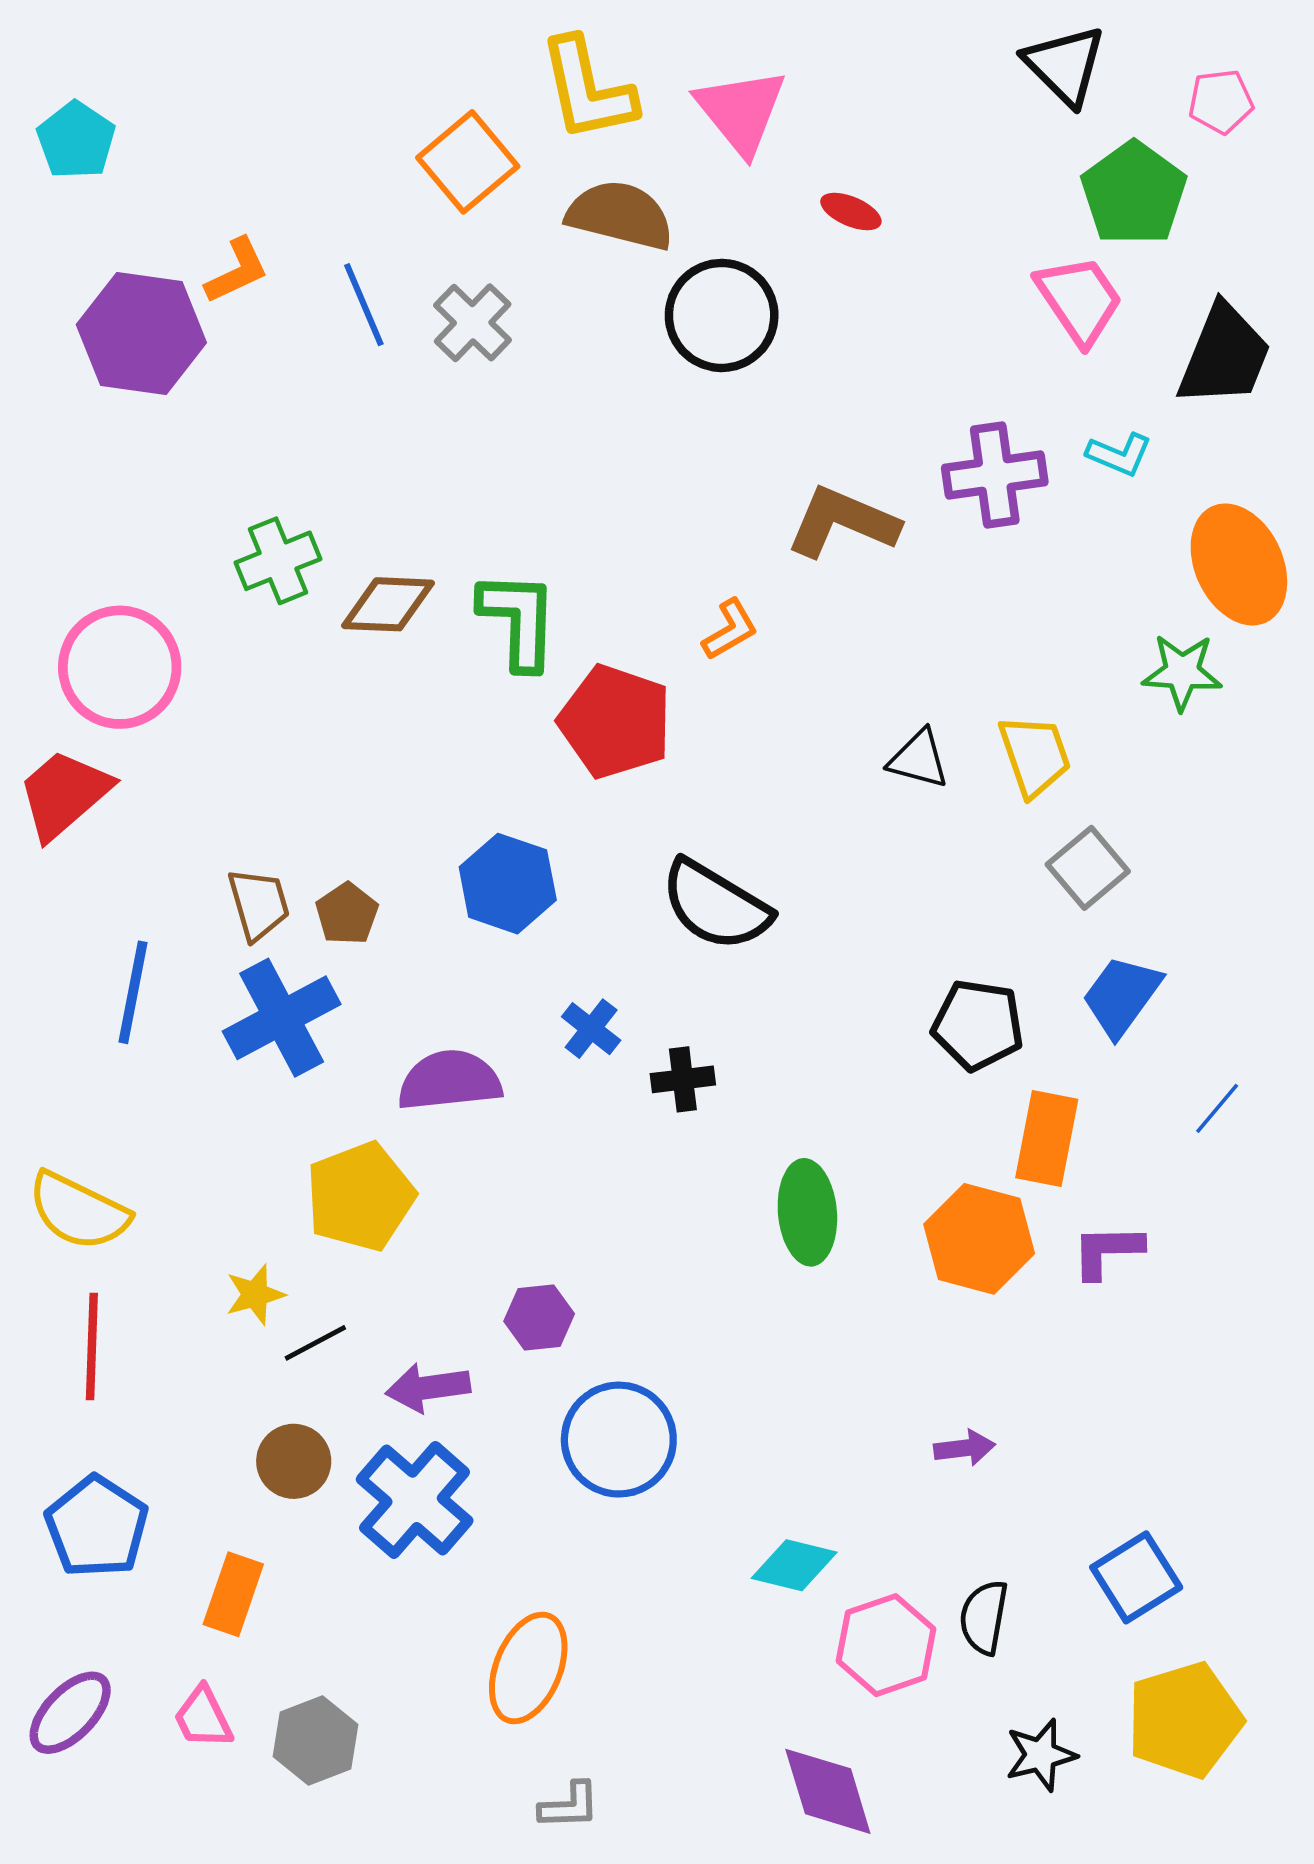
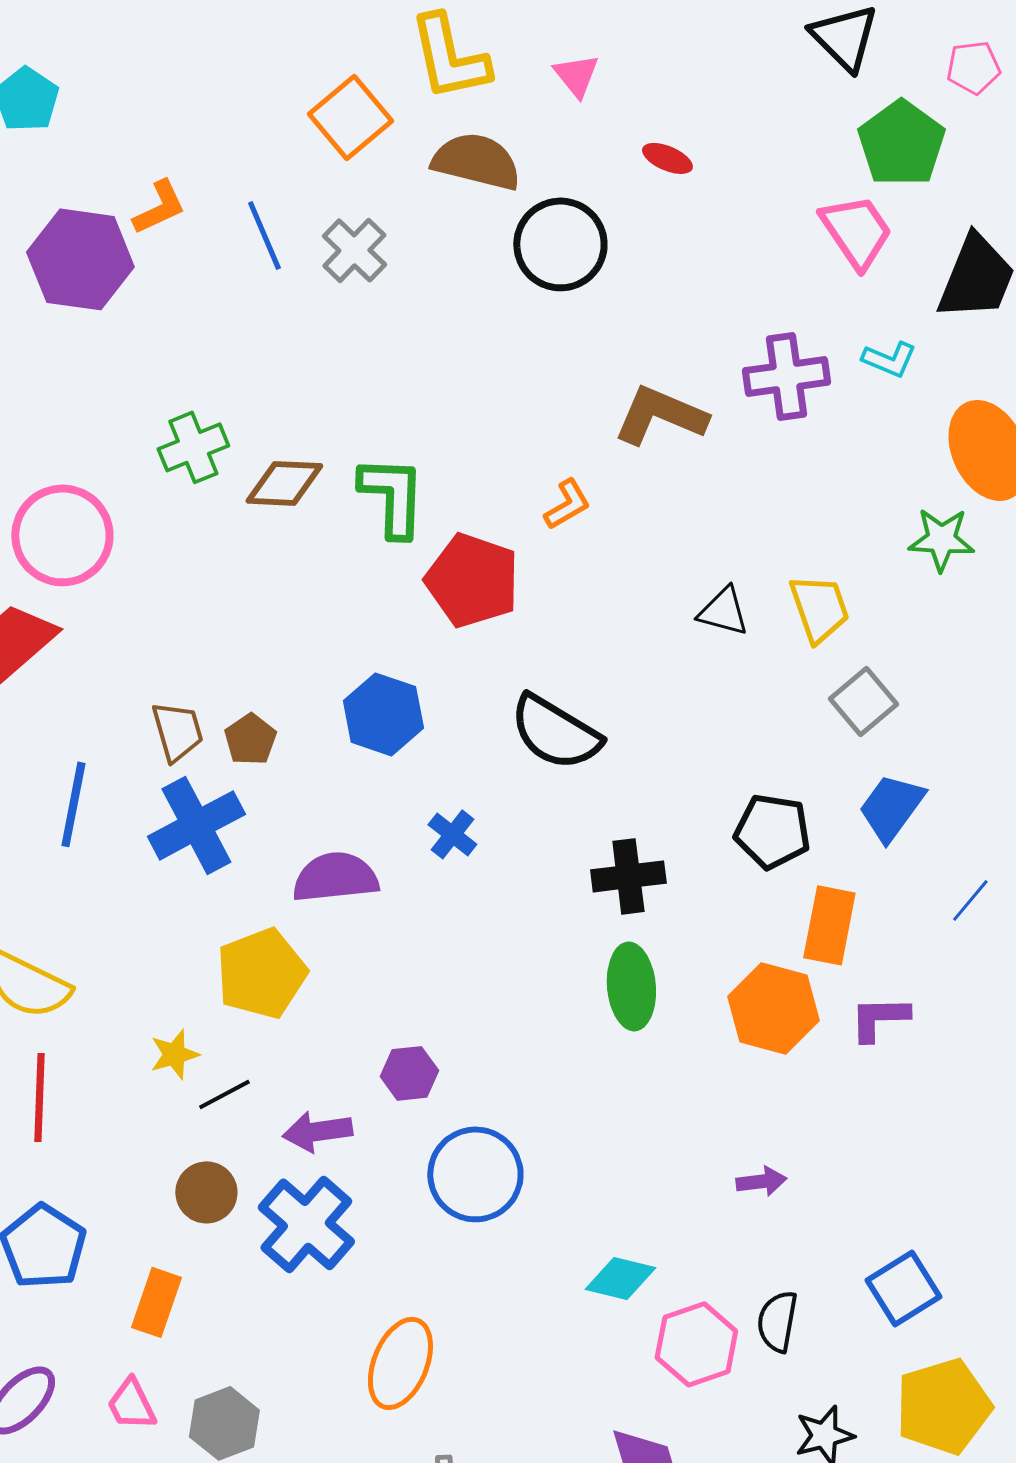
pink triangle: (741, 111) -> (576, 75), size x0.6
black cross: (683, 1079) -> (628, 876), moved, size x1.4

